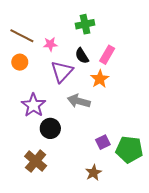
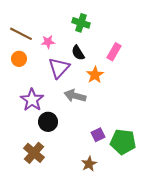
green cross: (85, 24) -> (81, 23), turned 30
pink rectangle: (107, 55) -> (114, 52), moved

